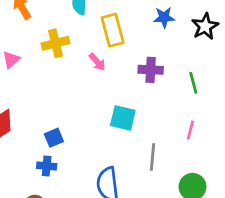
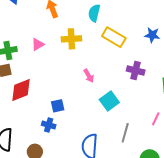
yellow rectangle: (113, 30) -> (114, 37), turned -55
pink arrow: (97, 62) -> (89, 76), moved
cyan square: (123, 118) -> (109, 101), turned 30

